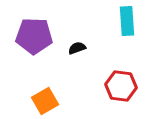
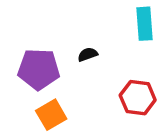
purple pentagon: (34, 36) -> (39, 69), moved

